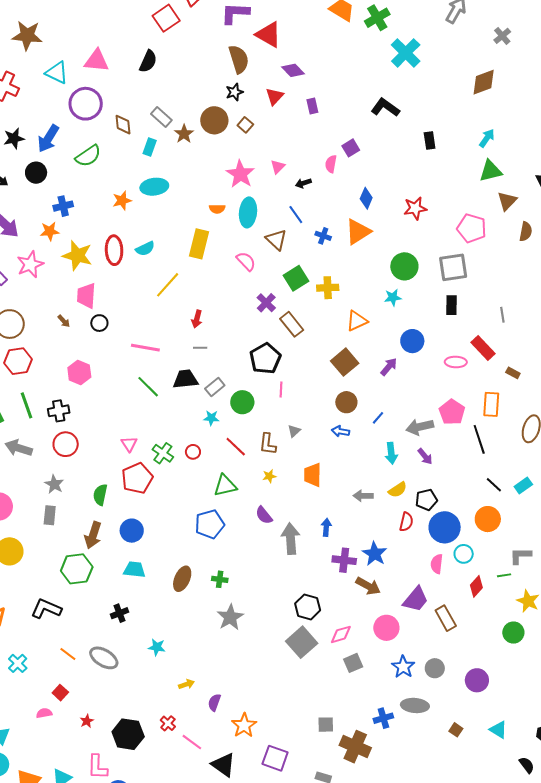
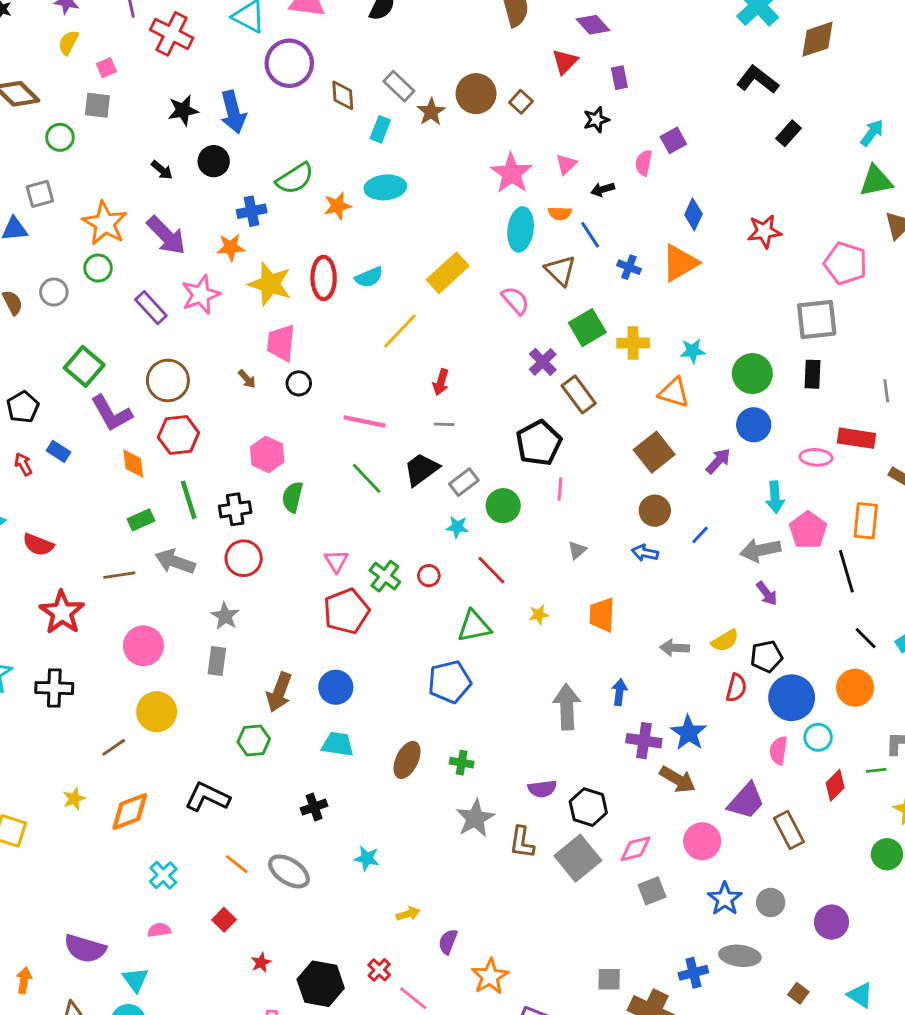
brown diamond: (484, 82) -> (818, 39), moved
black star: (234, 92) -> (596, 120), moved
black L-shape: (385, 108) -> (758, 80), moved
blue arrow: (48, 138) -> (233, 112), turned -48
black rectangle: (430, 140) -> (788, 133), turned 48
green semicircle: (88, 156) -> (295, 178), moved
orange semicircle: (217, 209) -> (560, 213), moved
yellow rectangle: (199, 244) -> (448, 273), turned 32
green circle: (404, 266) -> (752, 374), moved
cyan star: (393, 297) -> (693, 351), moved
orange triangle: (357, 321) -> (674, 393), turned 40
red rectangle: (483, 348) -> (856, 438), turned -40
black trapezoid: (185, 379) -> (421, 469), turned -32
brown L-shape: (268, 444) -> (522, 842), moved
cyan arrow: (391, 453) -> (775, 497), moved
green semicircle: (100, 495) -> (292, 497), moved
purple semicircle: (264, 515) -> (542, 789), moved, turned -60
green hexagon: (77, 569) -> (254, 740), size x0.7
pink semicircle: (44, 713) -> (159, 930), moved

